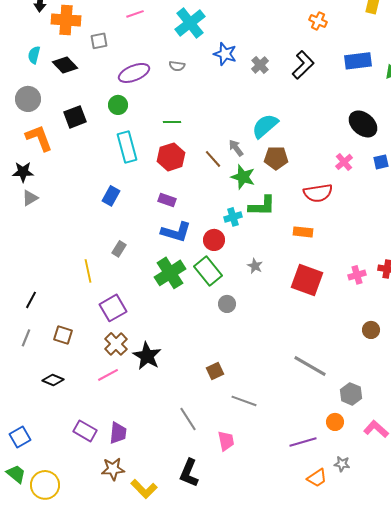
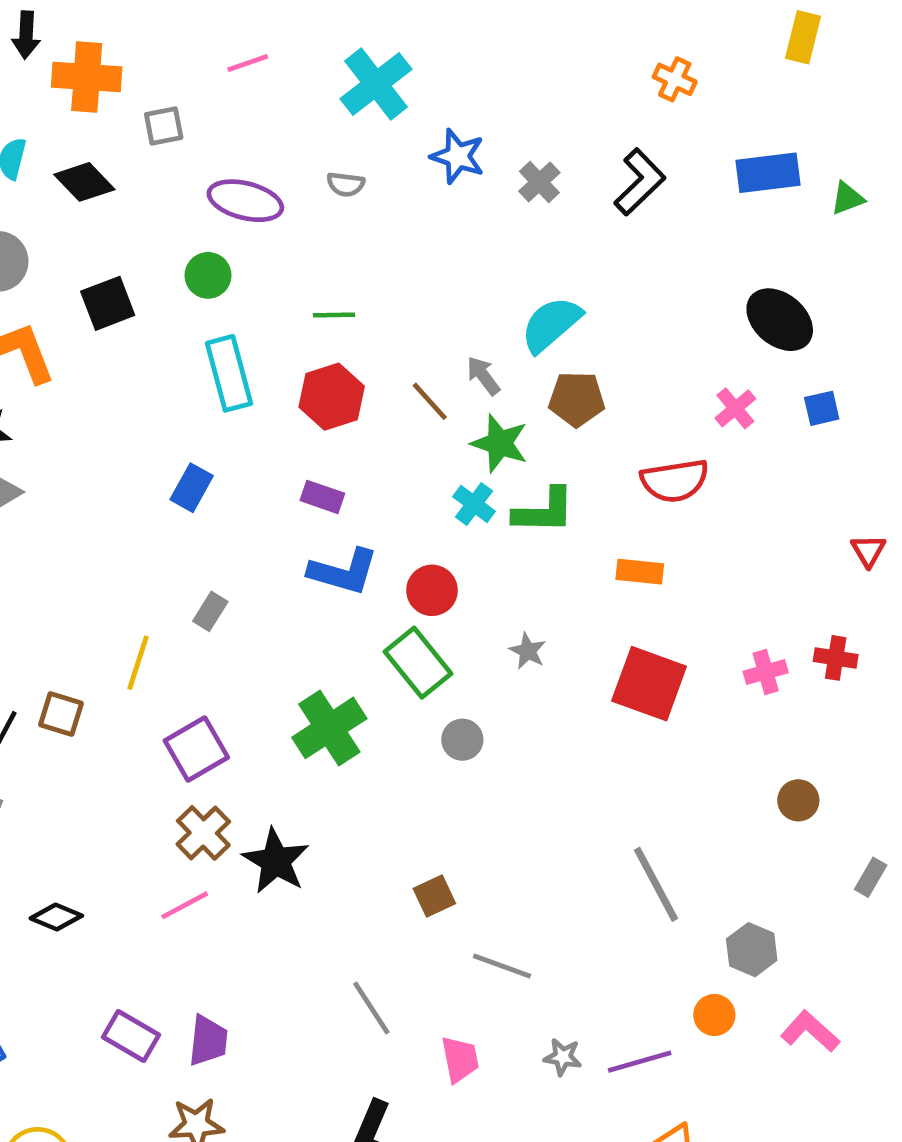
purple ellipse: (134, 73) -> (245, 201), turned 36
cyan cross: (233, 217) -> (474, 504), moved, turned -36
yellow line: (88, 271) -> (138, 663), turned 30
green cross: (170, 273) -> (329, 728), moved
brown square: (63, 335) -> (61, 714), moved
gray line: (310, 366) -> (656, 884), turned 32
gray star: (342, 464) -> (563, 1057), moved

